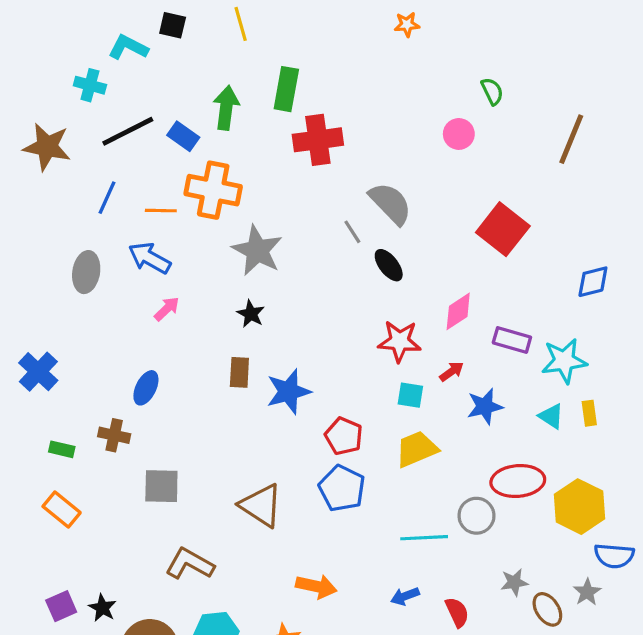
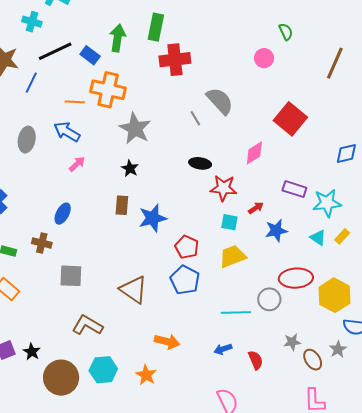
blue line: (107, 198) -> (31, 83), moved
black ellipse: (389, 265) -> (200, 163), moved, turned -45
pink diamond: (458, 311) -> (254, 153), moved
yellow rectangle: (589, 413) -> (342, 236), turned 49

